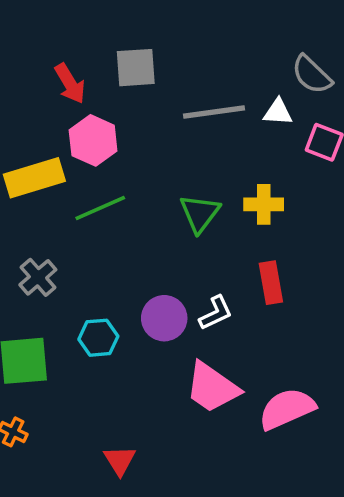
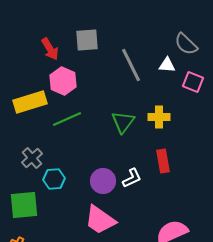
gray line: (214, 112) -> (131, 65), turned 72
cyan hexagon: (98, 338) -> (54, 179), moved
pink trapezoid: (212, 388) -> (100, 220), moved

